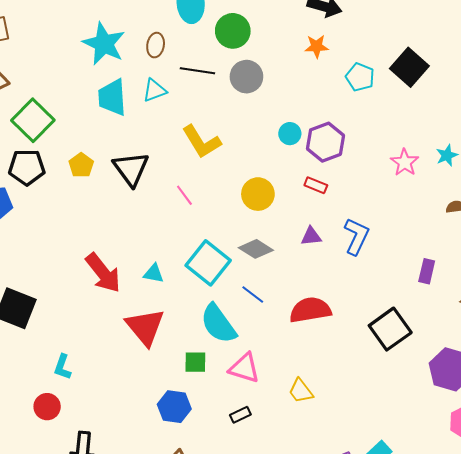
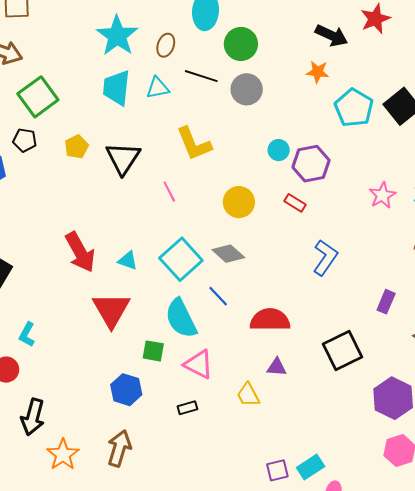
cyan pentagon: (360, 77) -> (354, 108), size x1.4
black pentagon: (27, 167) -> (25, 140), size x0.7
purple triangle: (311, 236) -> (277, 367), moved

